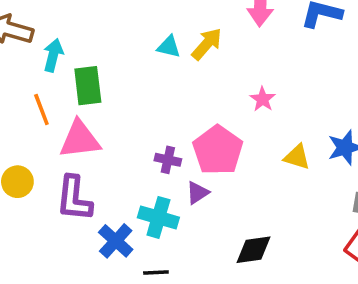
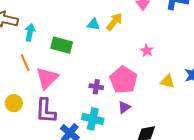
green rectangle: (88, 86) -> (62, 45), moved, turned -65
pink triangle: (80, 140) -> (47, 78), turned -35
purple triangle: (197, 193) -> (124, 107), moved

